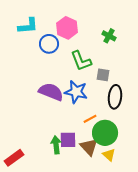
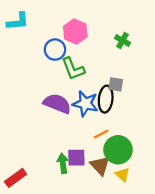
cyan L-shape: (28, 26) -> (18, 21), moved
green L-shape: (81, 61) -> (73, 69), moved
black ellipse: (115, 97) -> (106, 99), moved

